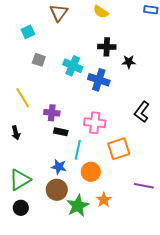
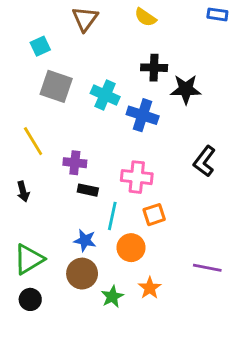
gray square: (39, 60) -> (56, 86), size x1.6
black star: (129, 62) -> (186, 89), size x1.5
orange square: (119, 149) -> (154, 215), moved, size x0.7
green star: (78, 206) -> (112, 297), size x0.7

